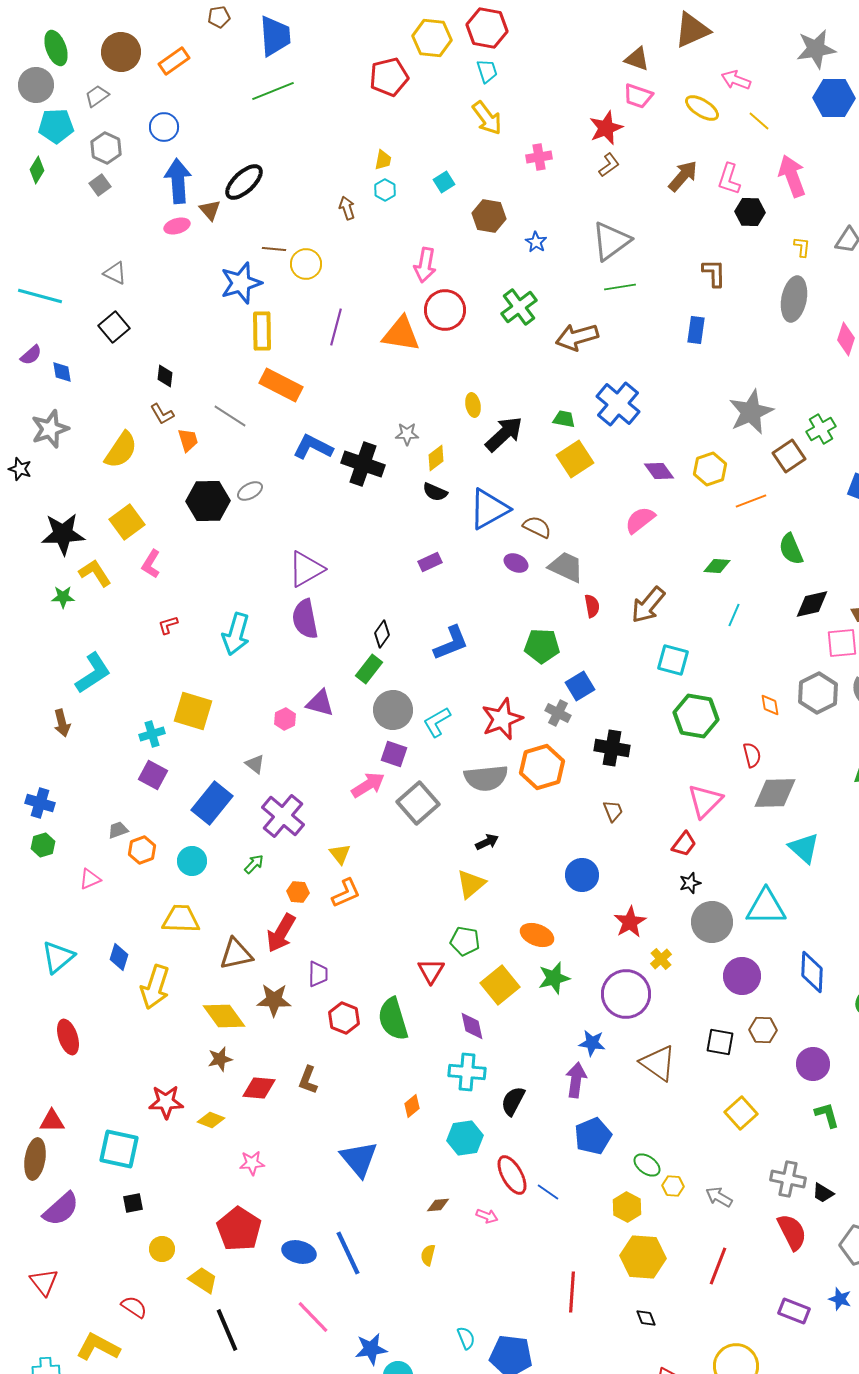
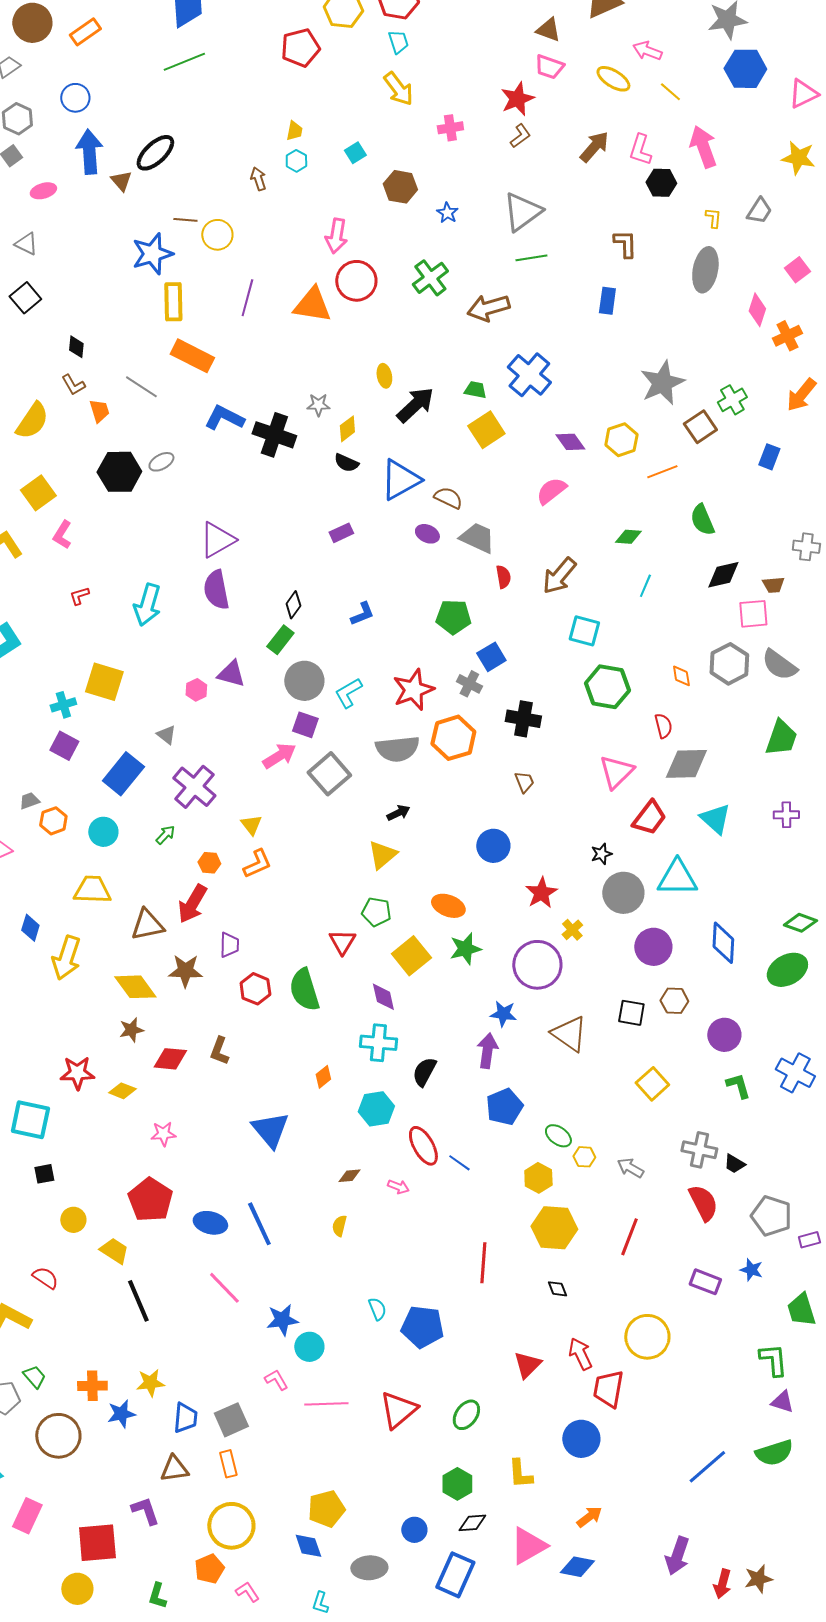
pink ellipse: (177, 226) -> (43, 191), moved
blue L-shape: (451, 643) -> (362, 614), size x0.7
red trapezoid: (684, 844) -> (649, 818), moved, size x1.4

